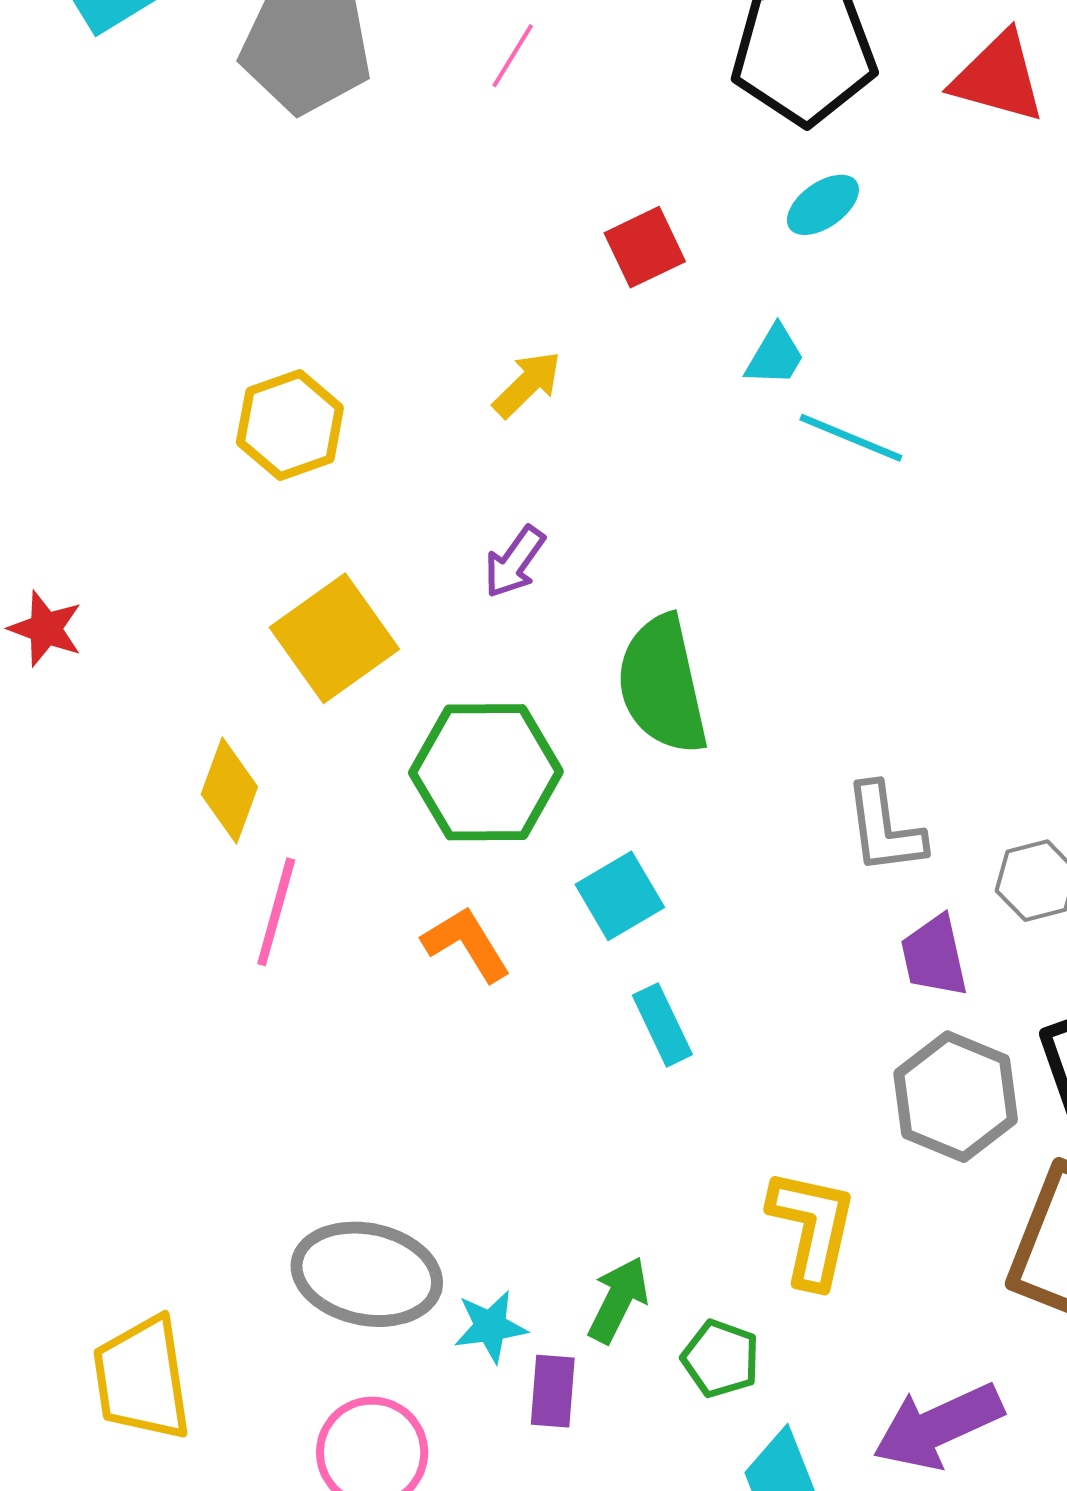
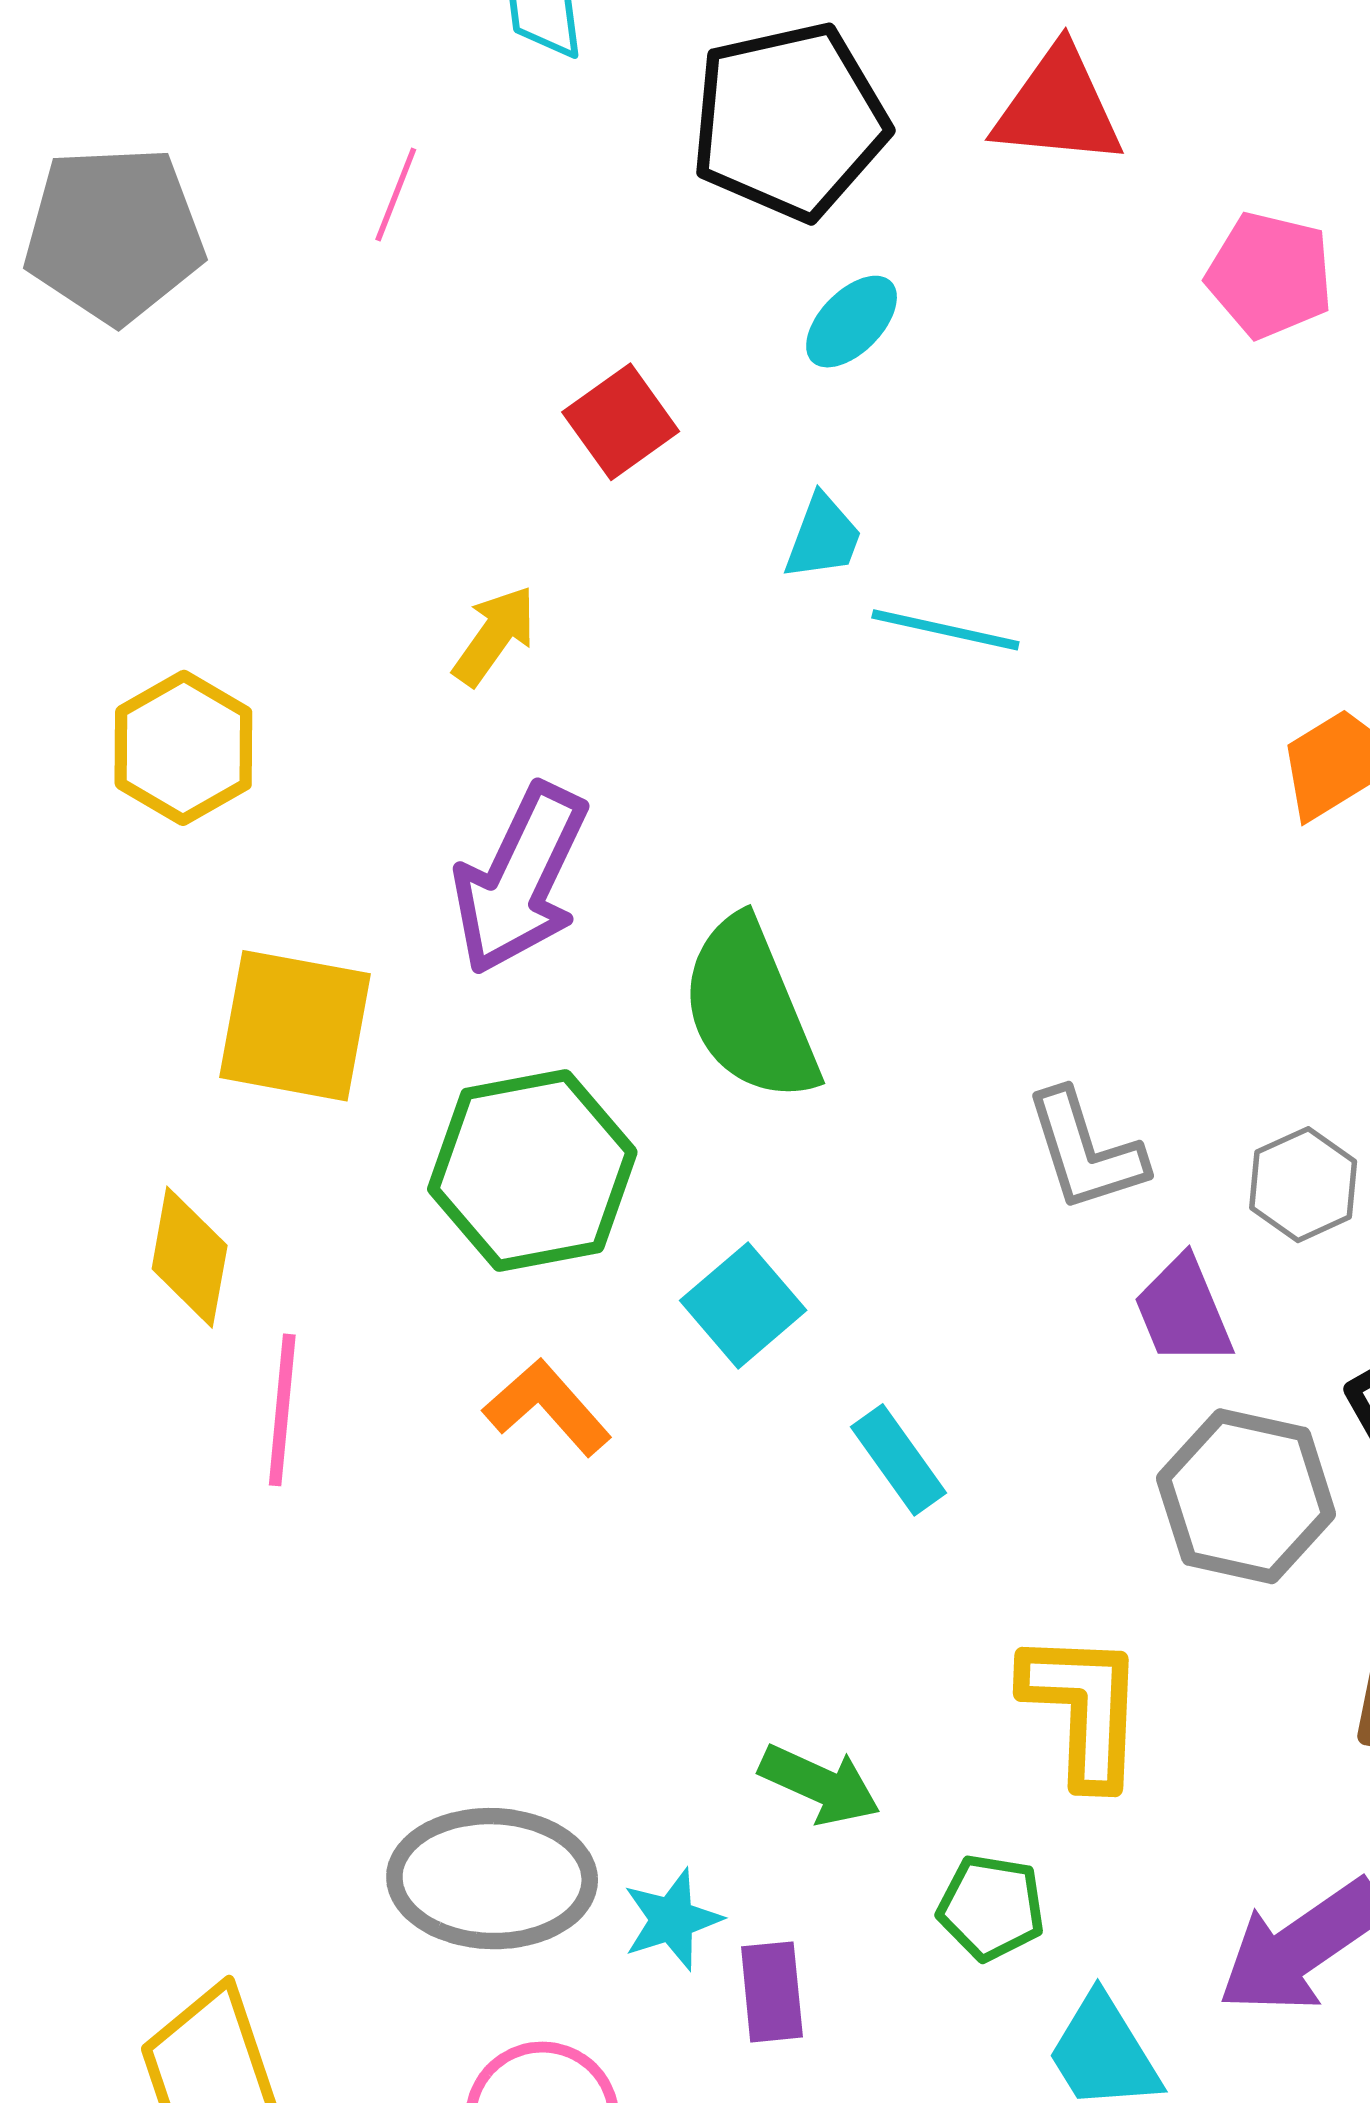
purple arrow: (514, 562) -> (520, 879), size x1.8
yellow square: (334, 638) -> (295, 1026), turned -34
cyan rectangle: (662, 1025) -> (899, 1460), moved
green arrow: (618, 1300) -> (820, 1785), moved, turned 98

